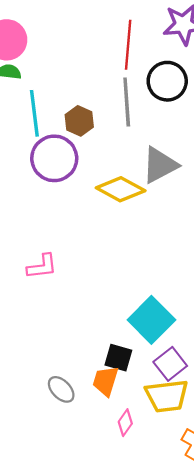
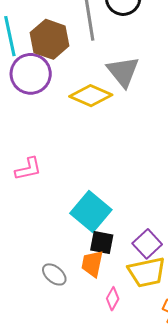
brown hexagon: (79, 121) -> (50, 39), size x1.5
gray triangle: (160, 165) -> (123, 72), turned -36
cyan square: (151, 320) -> (91, 212), moved

